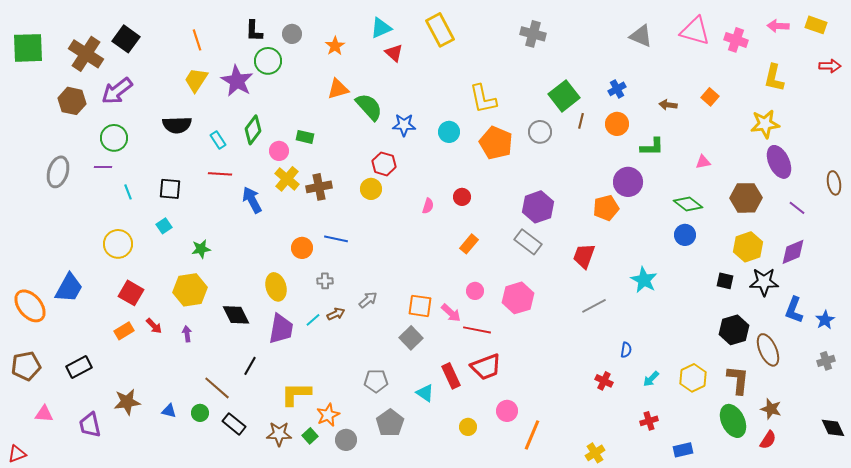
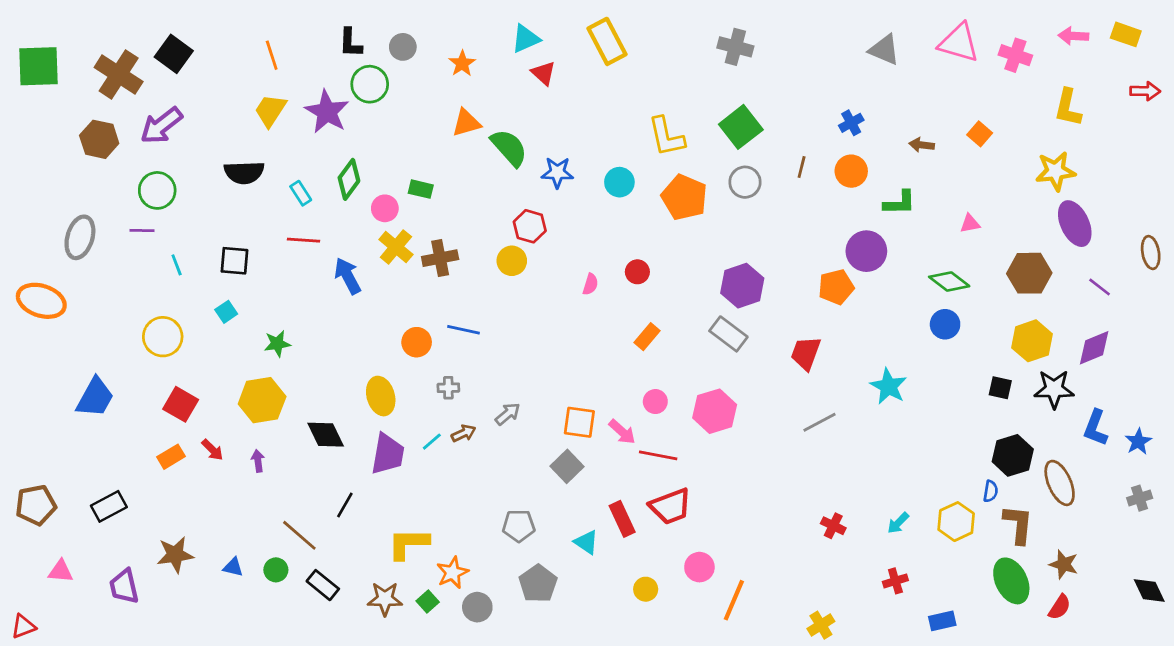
green square: (564, 96) -> (741, 127), moved
orange ellipse: (30, 306) -> (41, 301), moved, turned -32
blue semicircle: (626, 350) -> (991, 491), moved

